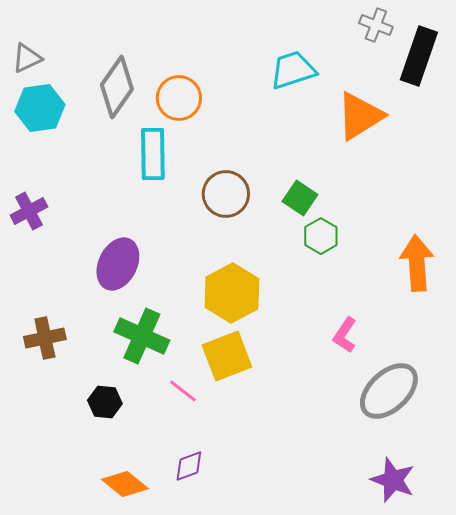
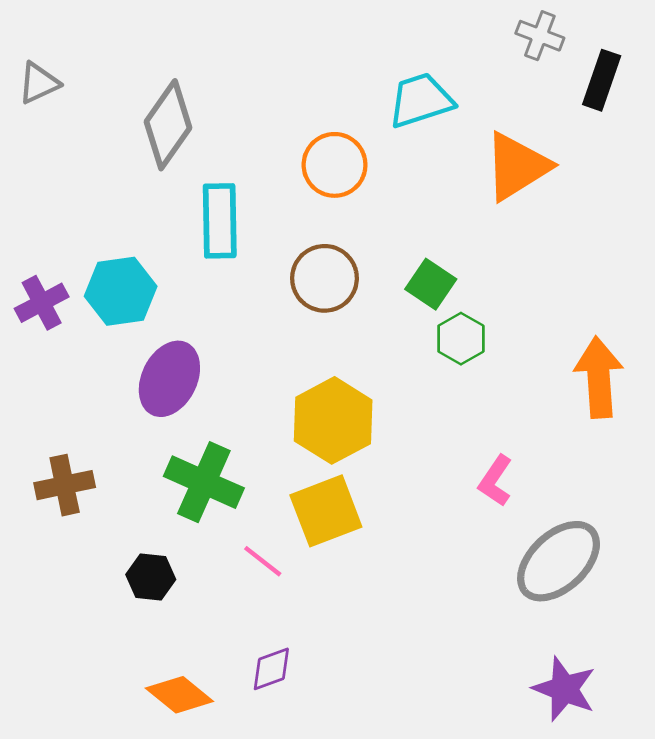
black rectangle: (419, 56) -> (602, 80), size x0.7
orange circle: (179, 98) -> (335, 165), moved
cyan hexagon: (40, 108) -> (121, 291), moved

